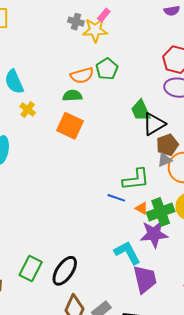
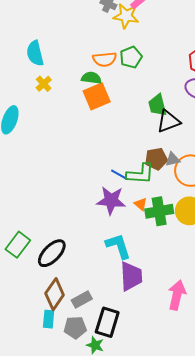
orange square: (70, 126) -> (97, 96), moved, turned 32
brown pentagon: (167, 145) -> (156, 159), moved
blue line: (116, 198) -> (119, 175), moved
purple star: (154, 234) -> (111, 200), moved

